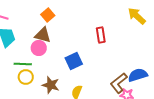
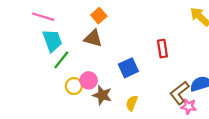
red rectangle: (101, 35) -> (162, 49), moved
pink circle: (39, 48) -> (89, 80), moved
green line: (23, 64) -> (61, 60), moved, turned -54

